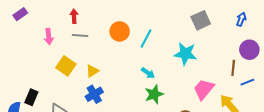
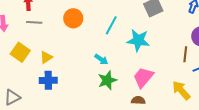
cyan line: (146, 39) -> (111, 25), moved
pink trapezoid: (204, 89) -> (143, 77), moved
blue cross: (94, 94) -> (48, 80), turned 30

